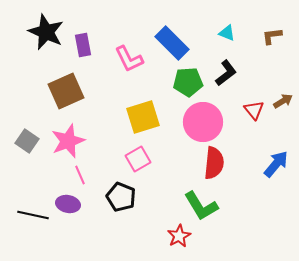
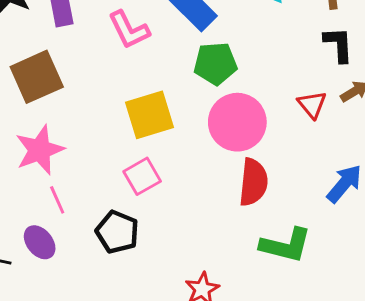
black L-shape: (226, 73) -> (338, 45), moved, turned -56
purple ellipse: (68, 204) -> (40, 242), turned 40
green L-shape: (201, 206) -> (286, 245), moved, turned -45

